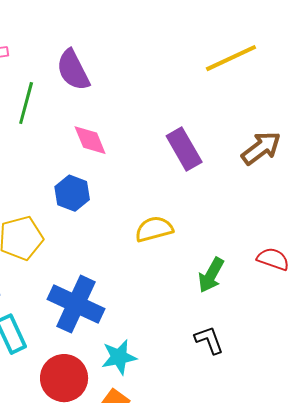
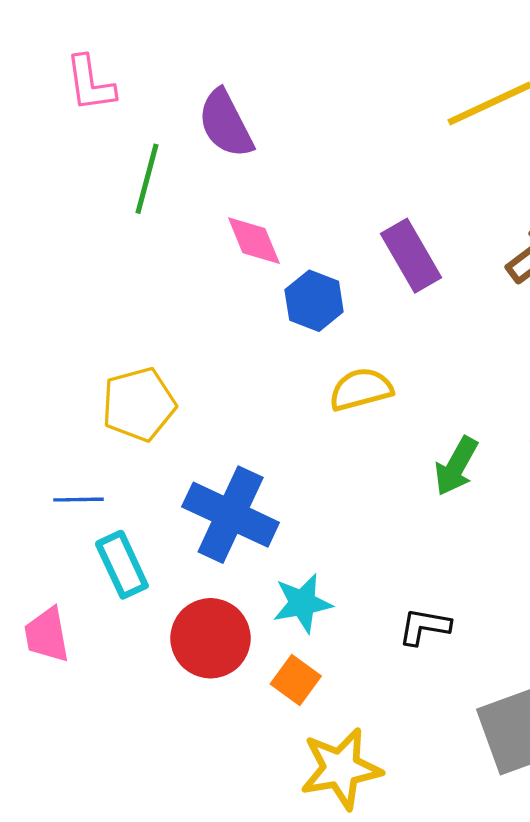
blue hexagon: (72, 193) -> (314, 301), moved
black L-shape: (209, 340) -> (424, 627), moved, turned -60

